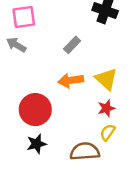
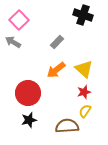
pink square: (24, 17) -> (19, 20), turned -36
orange arrow: (71, 80) -> (56, 70), turned -30

